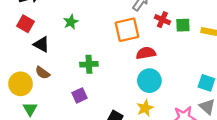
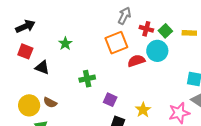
green square: (183, 25) -> (165, 31), turned -32
brown semicircle: (43, 73) -> (50, 102), moved
cyan circle: (149, 81) -> (157, 51), moved
purple square: (79, 95) -> (110, 100), moved, turned -32

